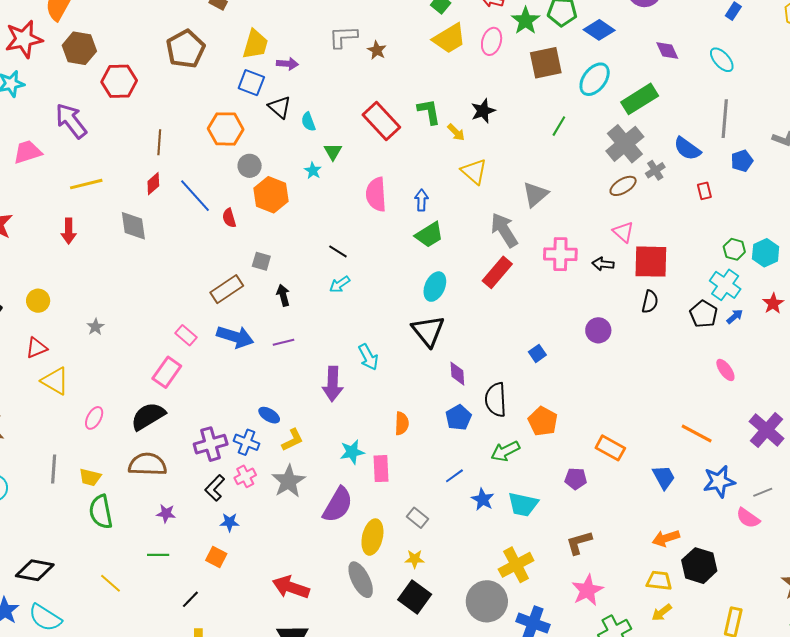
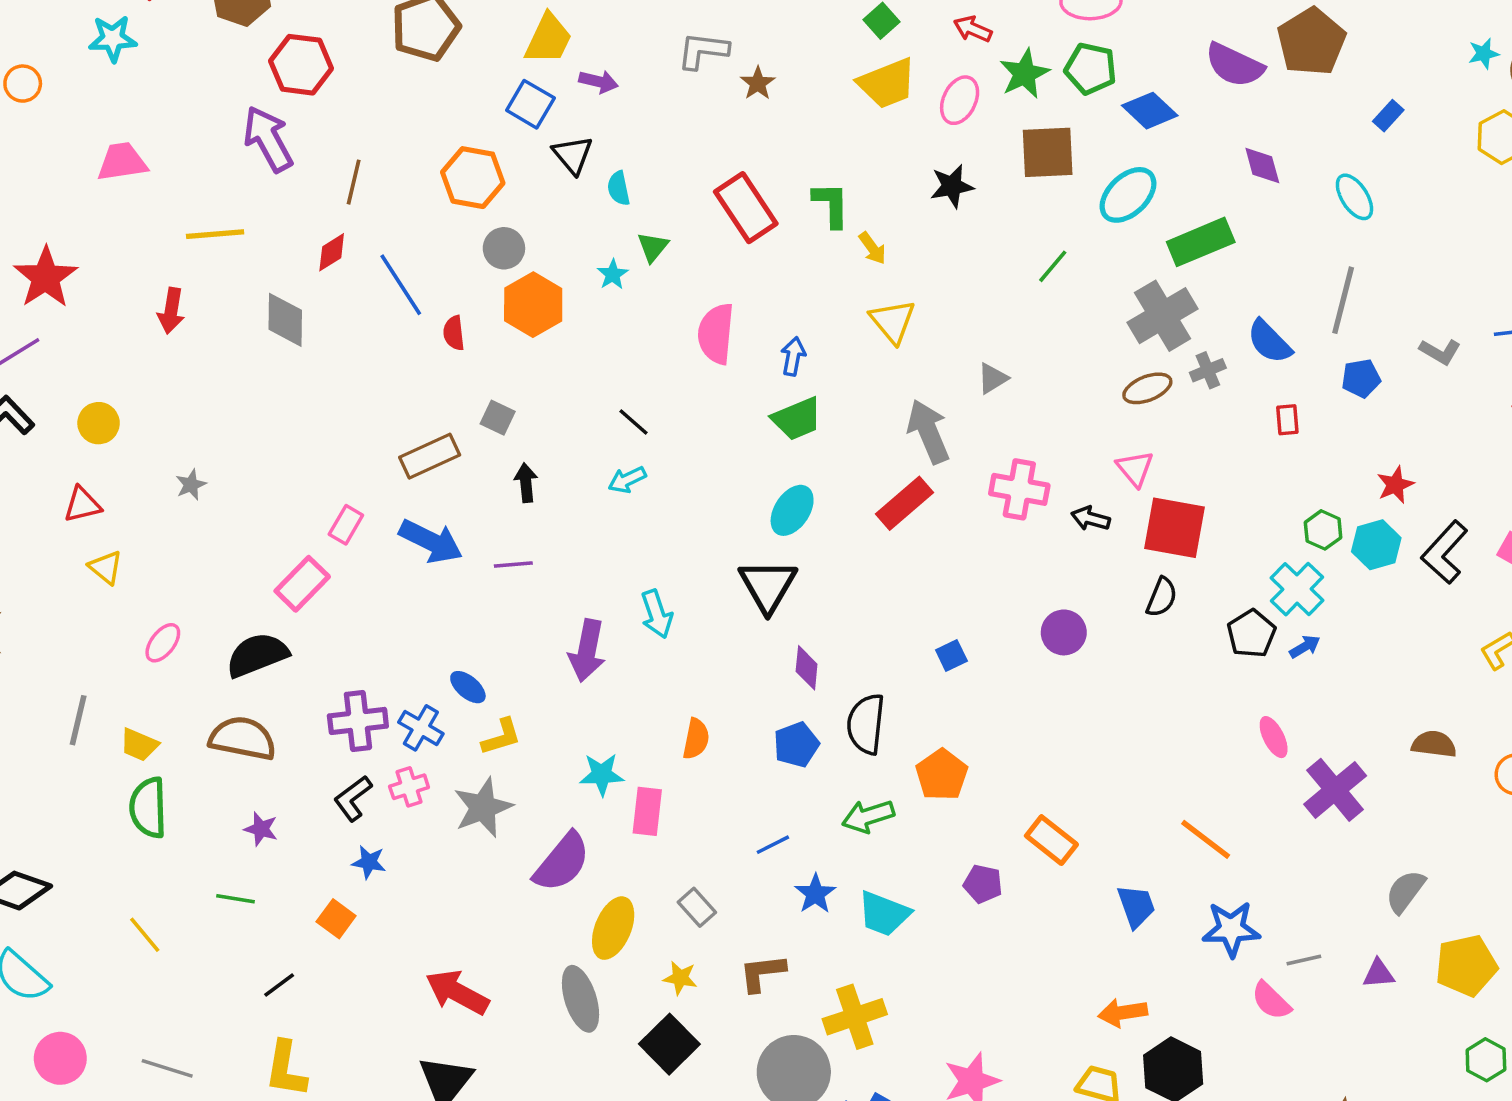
black star: (483, 111) -> (952, 186), moved
purple arrow: (71, 121) -> (268, 139), moved
gray triangle: (535, 194) -> (993, 378), size x0.7
red star: (773, 303) -> (1395, 485), moved
pink rectangle: (186, 335) -> (346, 525), turned 70
yellow triangle: (55, 381) -> (106, 567), size x0.7
purple cross: (767, 430) -> (1335, 790), moved
brown L-shape: (579, 543) -> (762, 973), moved

